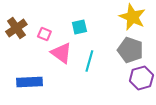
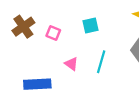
pink triangle: (61, 53) -> (71, 64), moved, size x0.6

